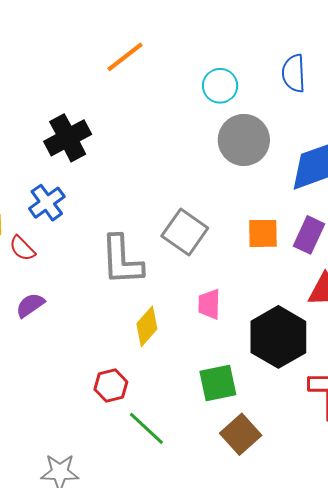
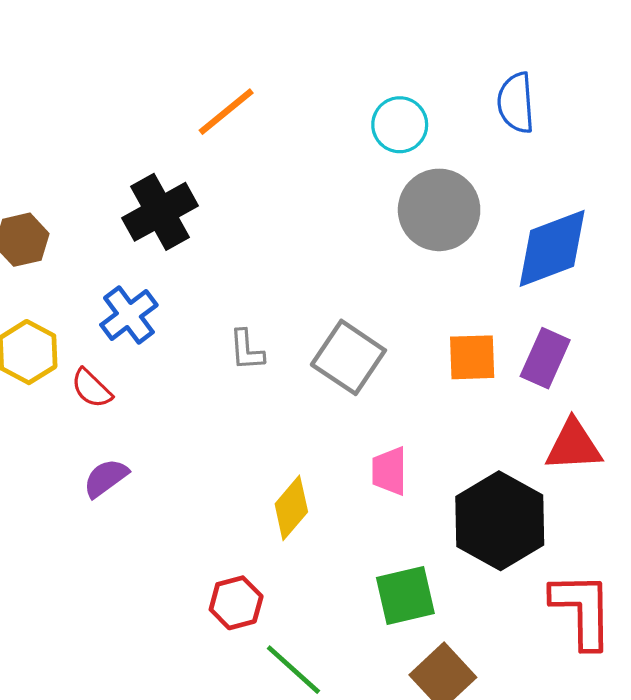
orange line: (125, 57) -> (226, 112), moved
gray L-shape: (122, 260) -> (247, 350), moved, size x0.5

